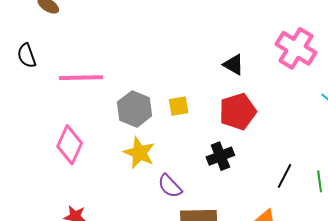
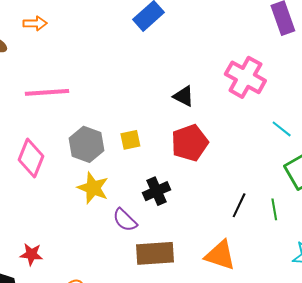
pink line: (81, 78) -> (47, 92), moved
pink diamond: (70, 145) -> (31, 158), moved
black cross: (220, 156) -> (156, 191), moved

